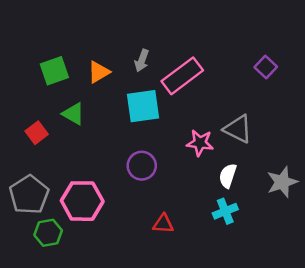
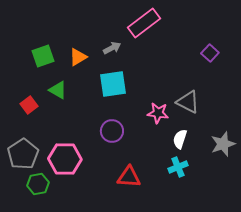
gray arrow: (142, 61) -> (112, 48), turned -138
pink rectangle: (182, 76) -> (144, 23), moved
red triangle: (163, 224) -> (129, 177), size x1.4

